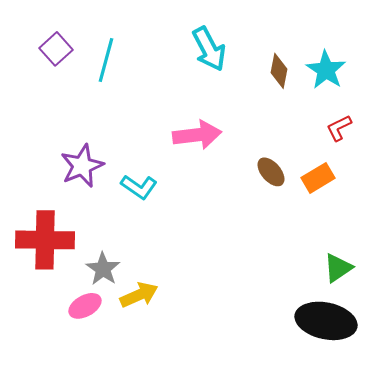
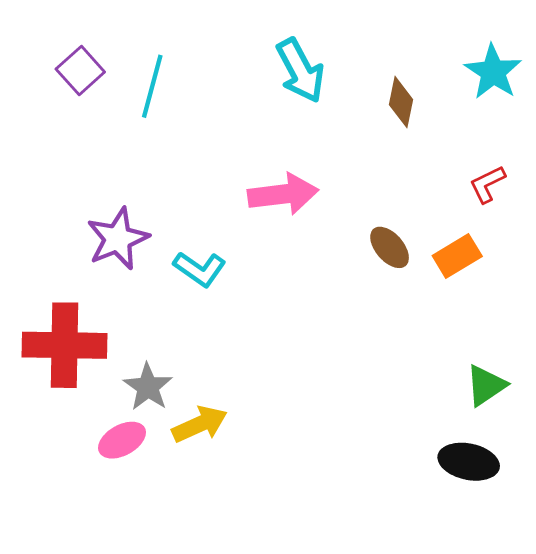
cyan star: (326, 70) -> (493, 72), moved
black ellipse: (326, 321) -> (469, 462), size x0.7

